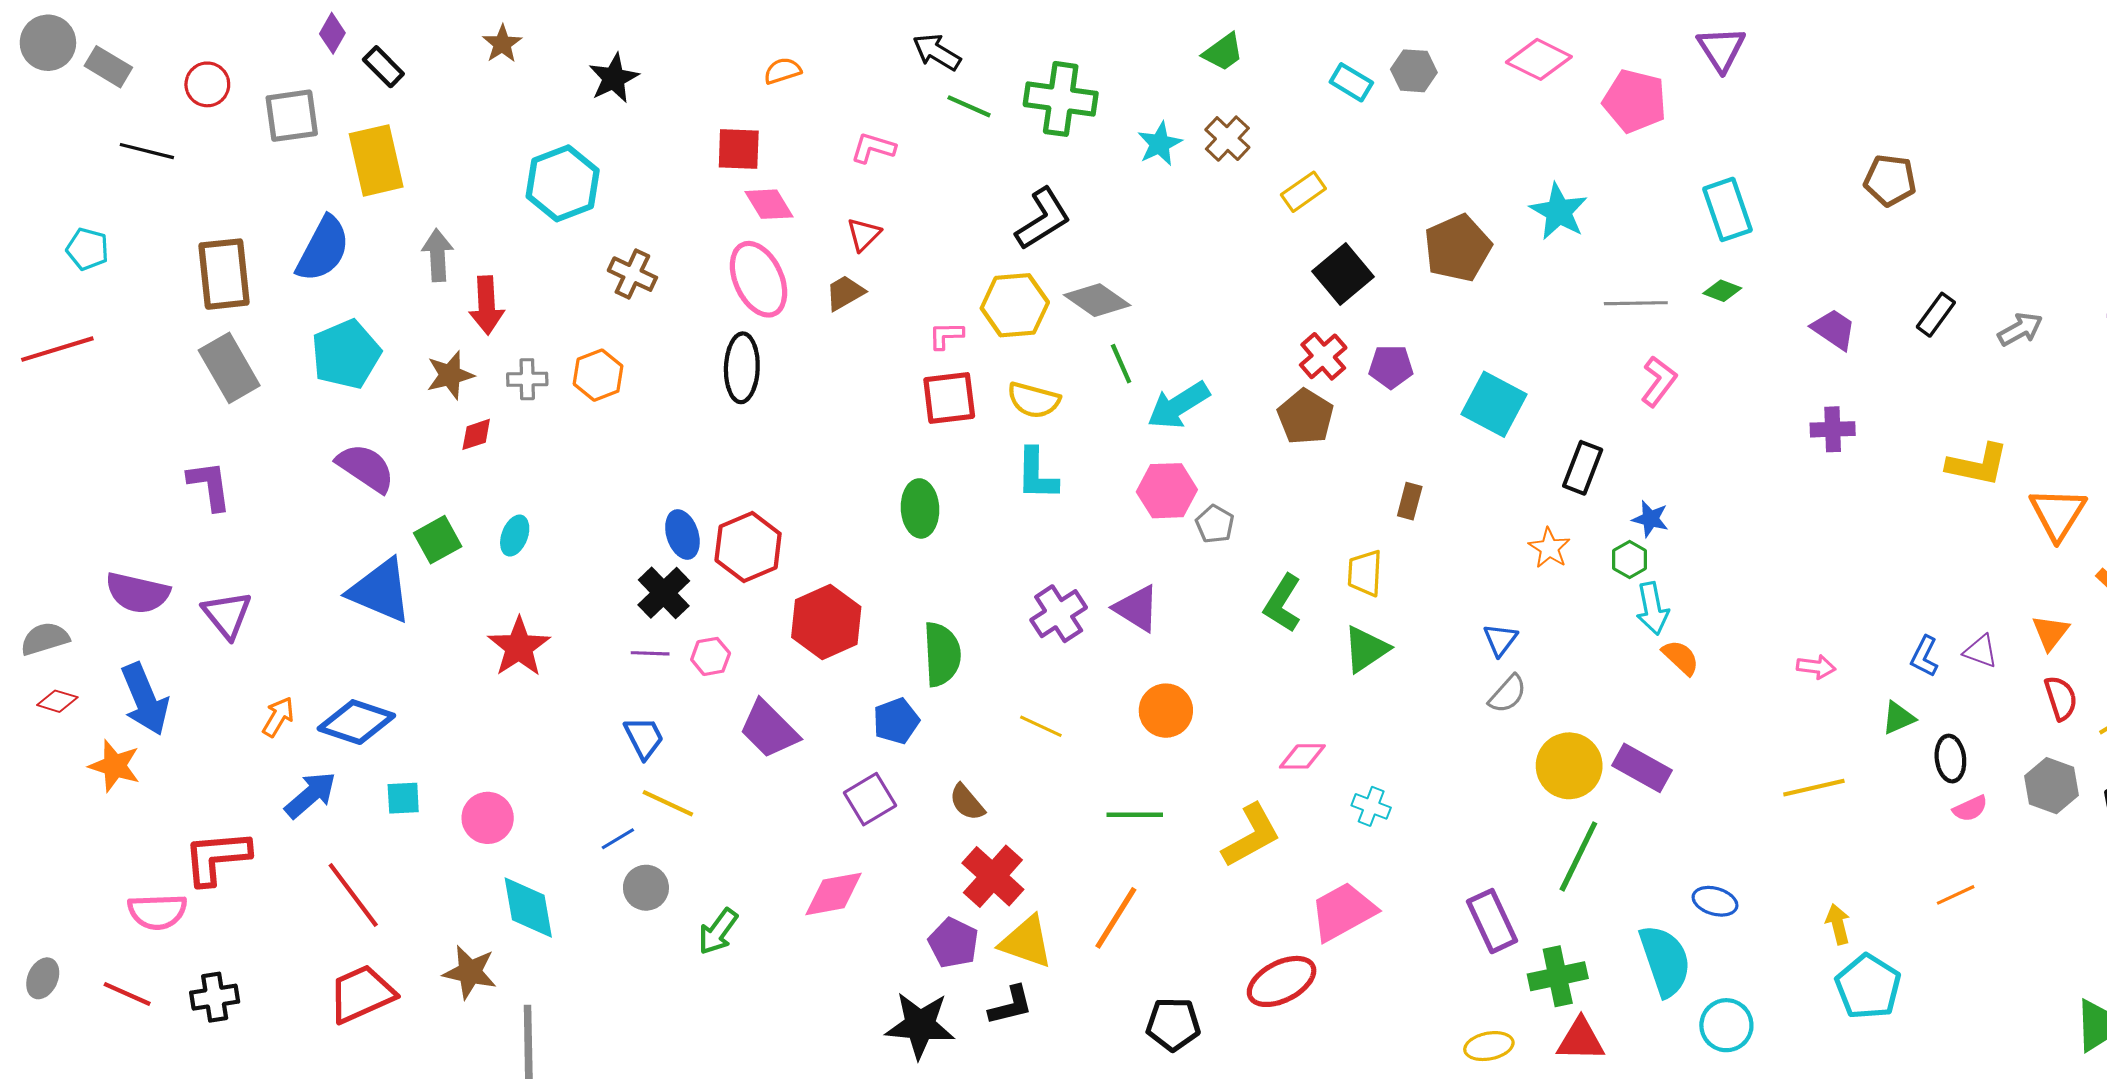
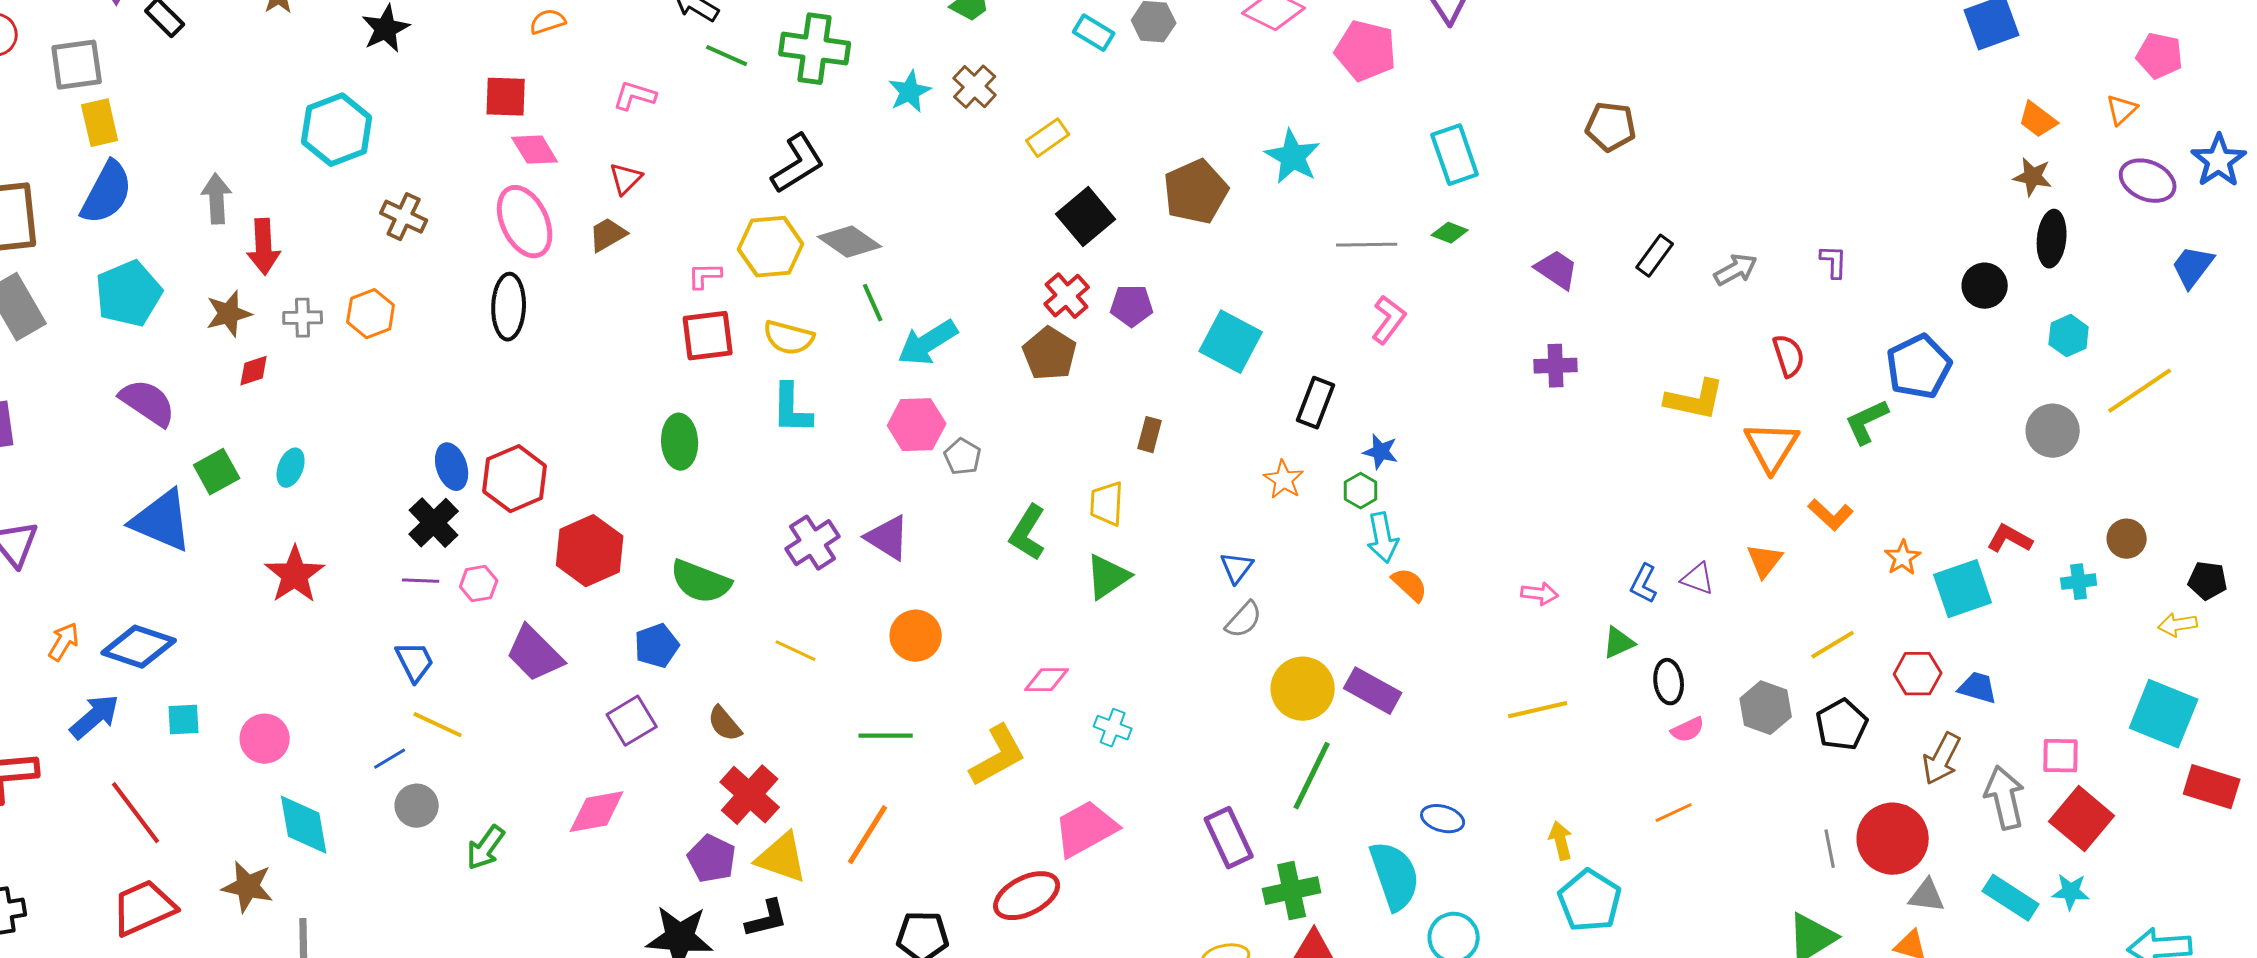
yellow rectangle: (376, 160) -> (100, 123), moved, size x0.7
green semicircle: (942, 654) -> (701, 582), turned 114
red semicircle: (2061, 698) -> (1789, 356), moved

